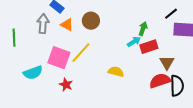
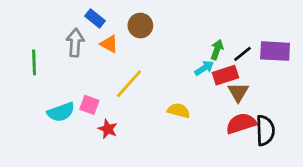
black line: (171, 14) -> (242, 54), moved
brown circle: (91, 21) -> (140, 26), moved
pink square: (59, 58) -> (89, 105), moved, size x0.6
brown triangle: (167, 63) -> (238, 92), moved

